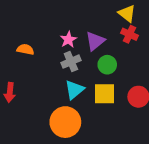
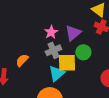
orange semicircle: (25, 49) -> (22, 60), moved, turned -56
yellow square: (104, 94) -> (67, 63), moved

